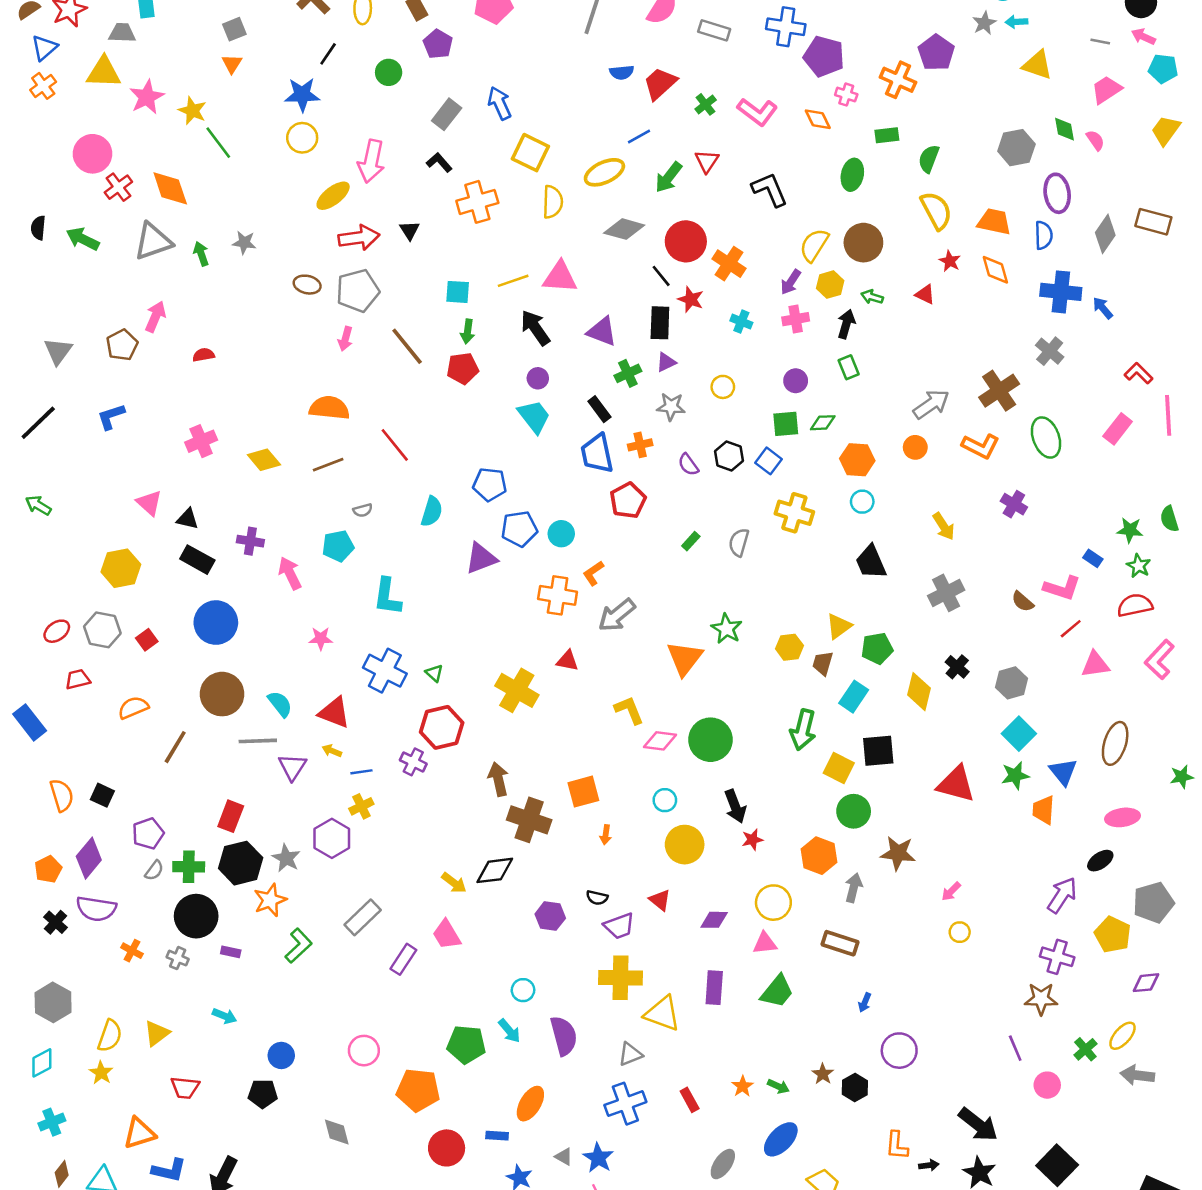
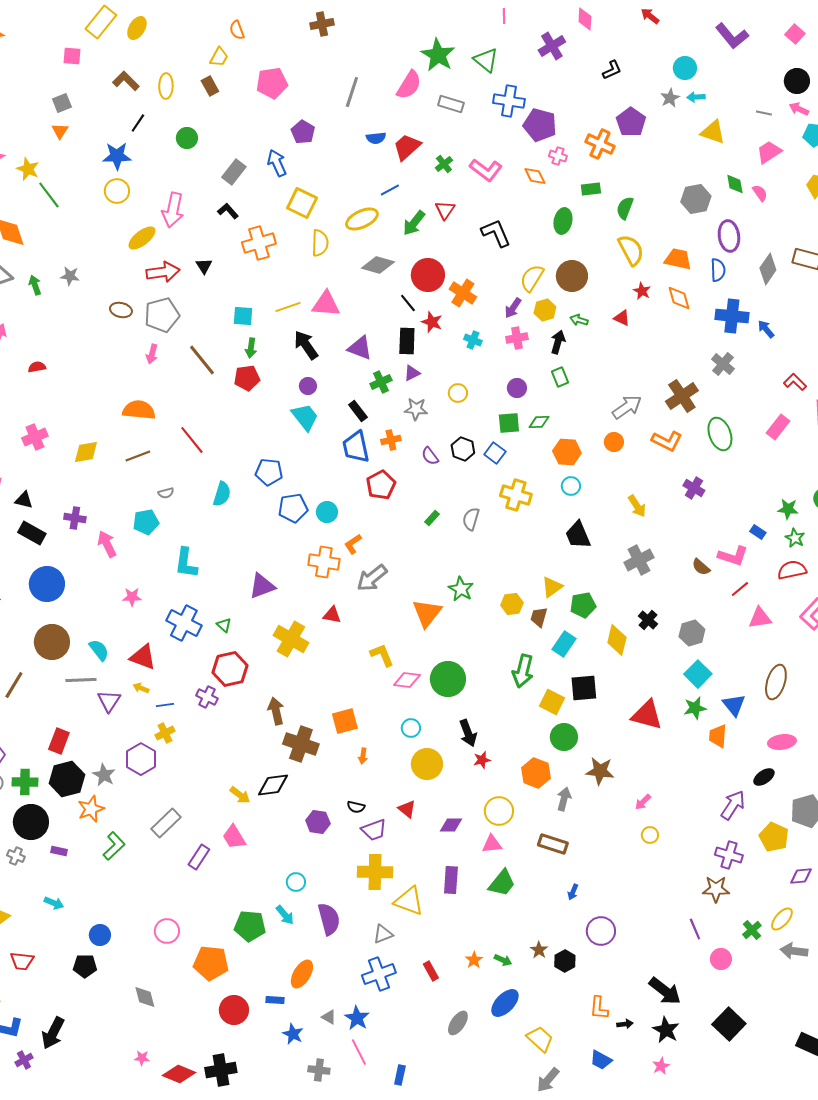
purple pentagon: (438, 44) -> (303, 132), moved
yellow diamond: (264, 460) -> (86, 452), turned -60
purple triangle: (481, 558) -> (262, 586), moved

